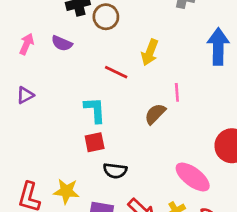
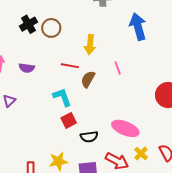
purple semicircle: (62, 43) -> (27, 68), moved
brown semicircle: (155, 114) -> (88, 79), moved
pink ellipse: (193, 177) -> (125, 128), moved

